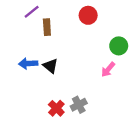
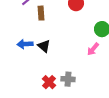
gray cross: (79, 105) -> (68, 79), turned 32

